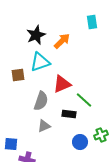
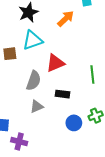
orange arrow: (62, 41) -> (66, 19), moved
green line: (84, 100) -> (92, 74), moved, turned 42

